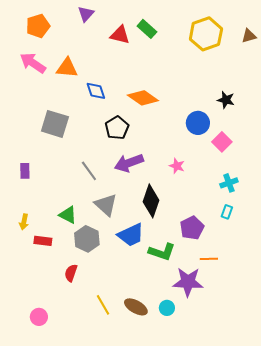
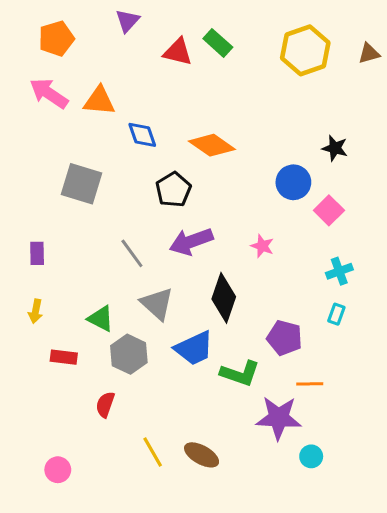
yellow arrow: (24, 222) -> (36, 311), moved
purple pentagon: (192, 228) -> (285, 338), turned -30
cyan circle: (167, 308) -> (311, 456), moved

